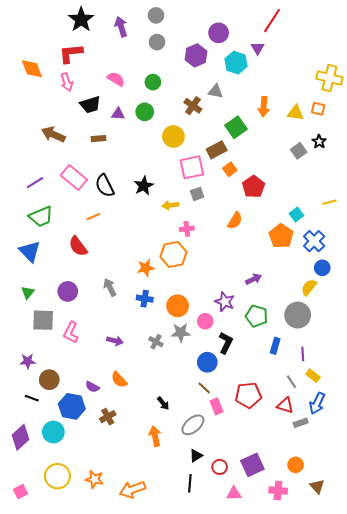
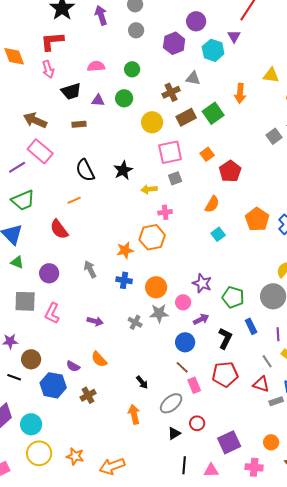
pink semicircle: (116, 79) -> (96, 66), turned -36
brown cross: (193, 106) -> (171, 92), turned 30
yellow triangle: (296, 113) -> (271, 75), moved
brown rectangle: (217, 150) -> (186, 117), moved
pink rectangle: (74, 178) -> (40, 151), moved
cyan square: (297, 214) -> (218, 234), moved
purple arrow: (253, 279) -> (201, 319), moved
green triangle: (28, 292) -> (17, 262), moved, turned -48
black L-shape: (226, 343) -> (225, 338), moved
blue rectangle: (275, 346) -> (251, 326), turned -42
cyan circle: (53, 432) -> (31, 424), moved
red circle: (220, 467) -> (197, 423), moved
black line: (190, 483) -> (184, 465), moved

